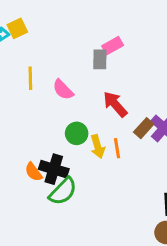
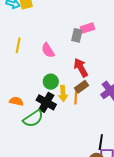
yellow line: (30, 78) -> (18, 45), moved
brown rectangle: (144, 128) -> (81, 87), moved
black cross: (54, 169) -> (46, 102), moved
orange semicircle: (34, 172) -> (16, 101), turned 128

